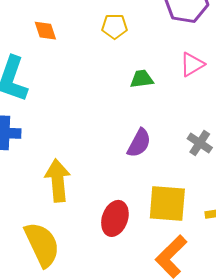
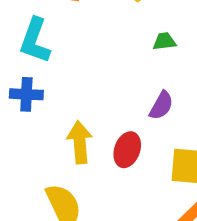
red ellipse: (115, 218) -> (127, 150), moved

